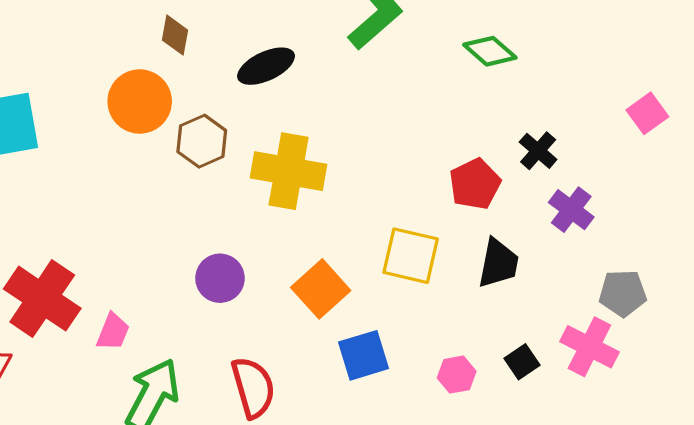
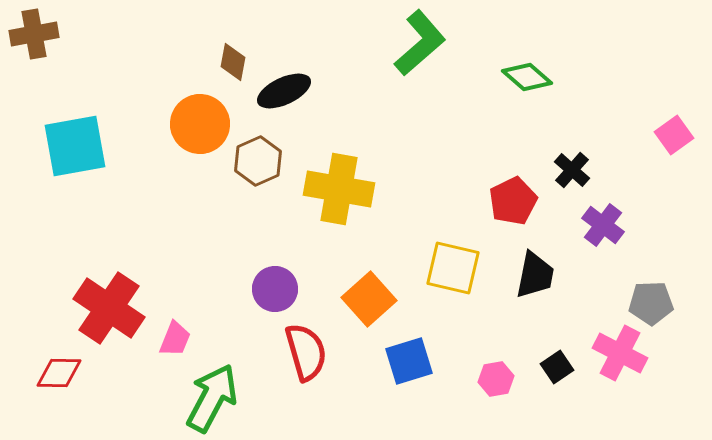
black ellipse: (266, 66) -> (284, 91), moved
red semicircle: (253, 387) -> (306, 352), moved

